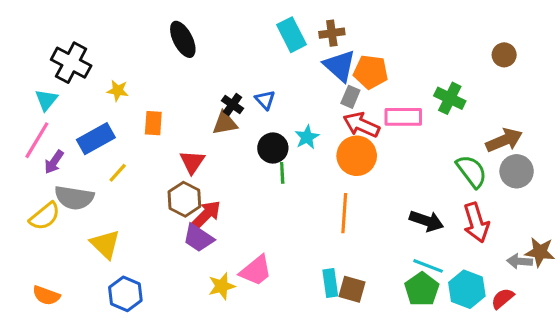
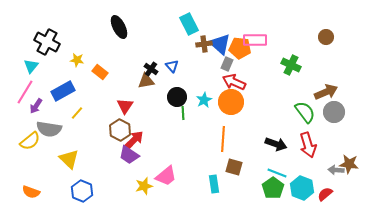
brown cross: (332, 33) -> (204, 44), moved
pink rectangle: (403, 117) -> (255, 40), moved
orange rectangle: (153, 123) -> (100, 72), moved, turned -56
cyan star: (307, 137) -> (204, 100), moved
brown square: (352, 289) -> (234, 167), moved

